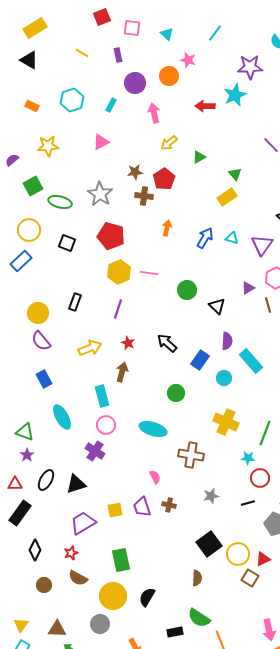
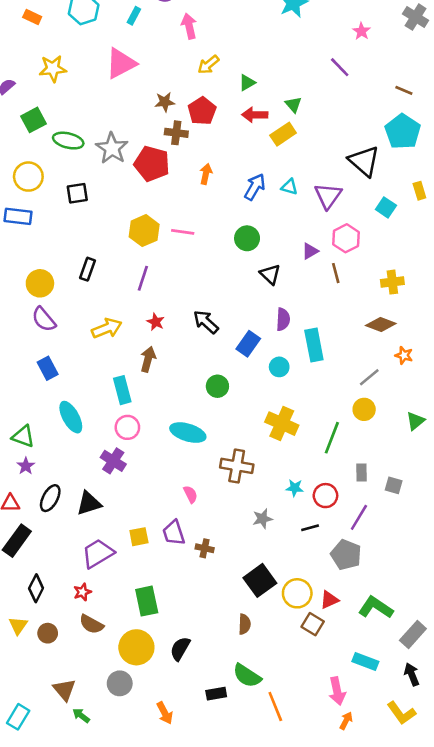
red arrow: (205, 106) -> (255, 115), moved
pink triangle: (101, 142) -> (121, 63), size x1.5
gray star: (100, 194) -> (112, 148), moved
red pentagon: (111, 236) -> (152, 164), moved
black square: (67, 243) -> (77, 193), turned -30
blue rectangle: (21, 261) -> (18, 216), turned 50
green circle: (187, 290) -> (247, 238), moved
cyan rectangle: (251, 361) -> (314, 345), turned 30
cyan star: (248, 458) -> (295, 488), moved
brown cross: (169, 505) -> (205, 548), moved
yellow triangle: (21, 625) -> (18, 625), moved
brown triangle: (57, 629) -> (64, 690), turned 48

